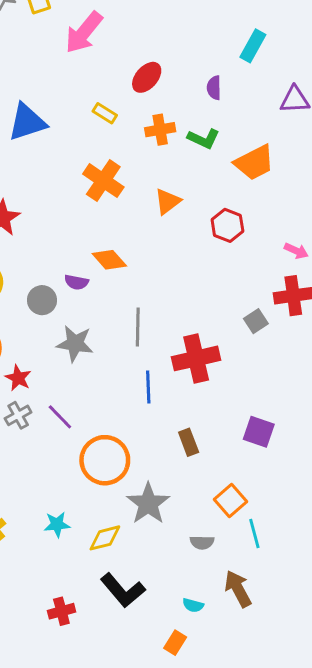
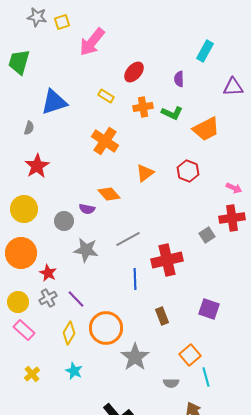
orange triangle: (168, 201) -> (145, 173), moved
gray line: (138, 327) -> (128, 239), turned 60
cyan star: (57, 524) -> (74, 371), turned 30
yellow diamond: (105, 538) -> (69, 333), moved, turned -45

